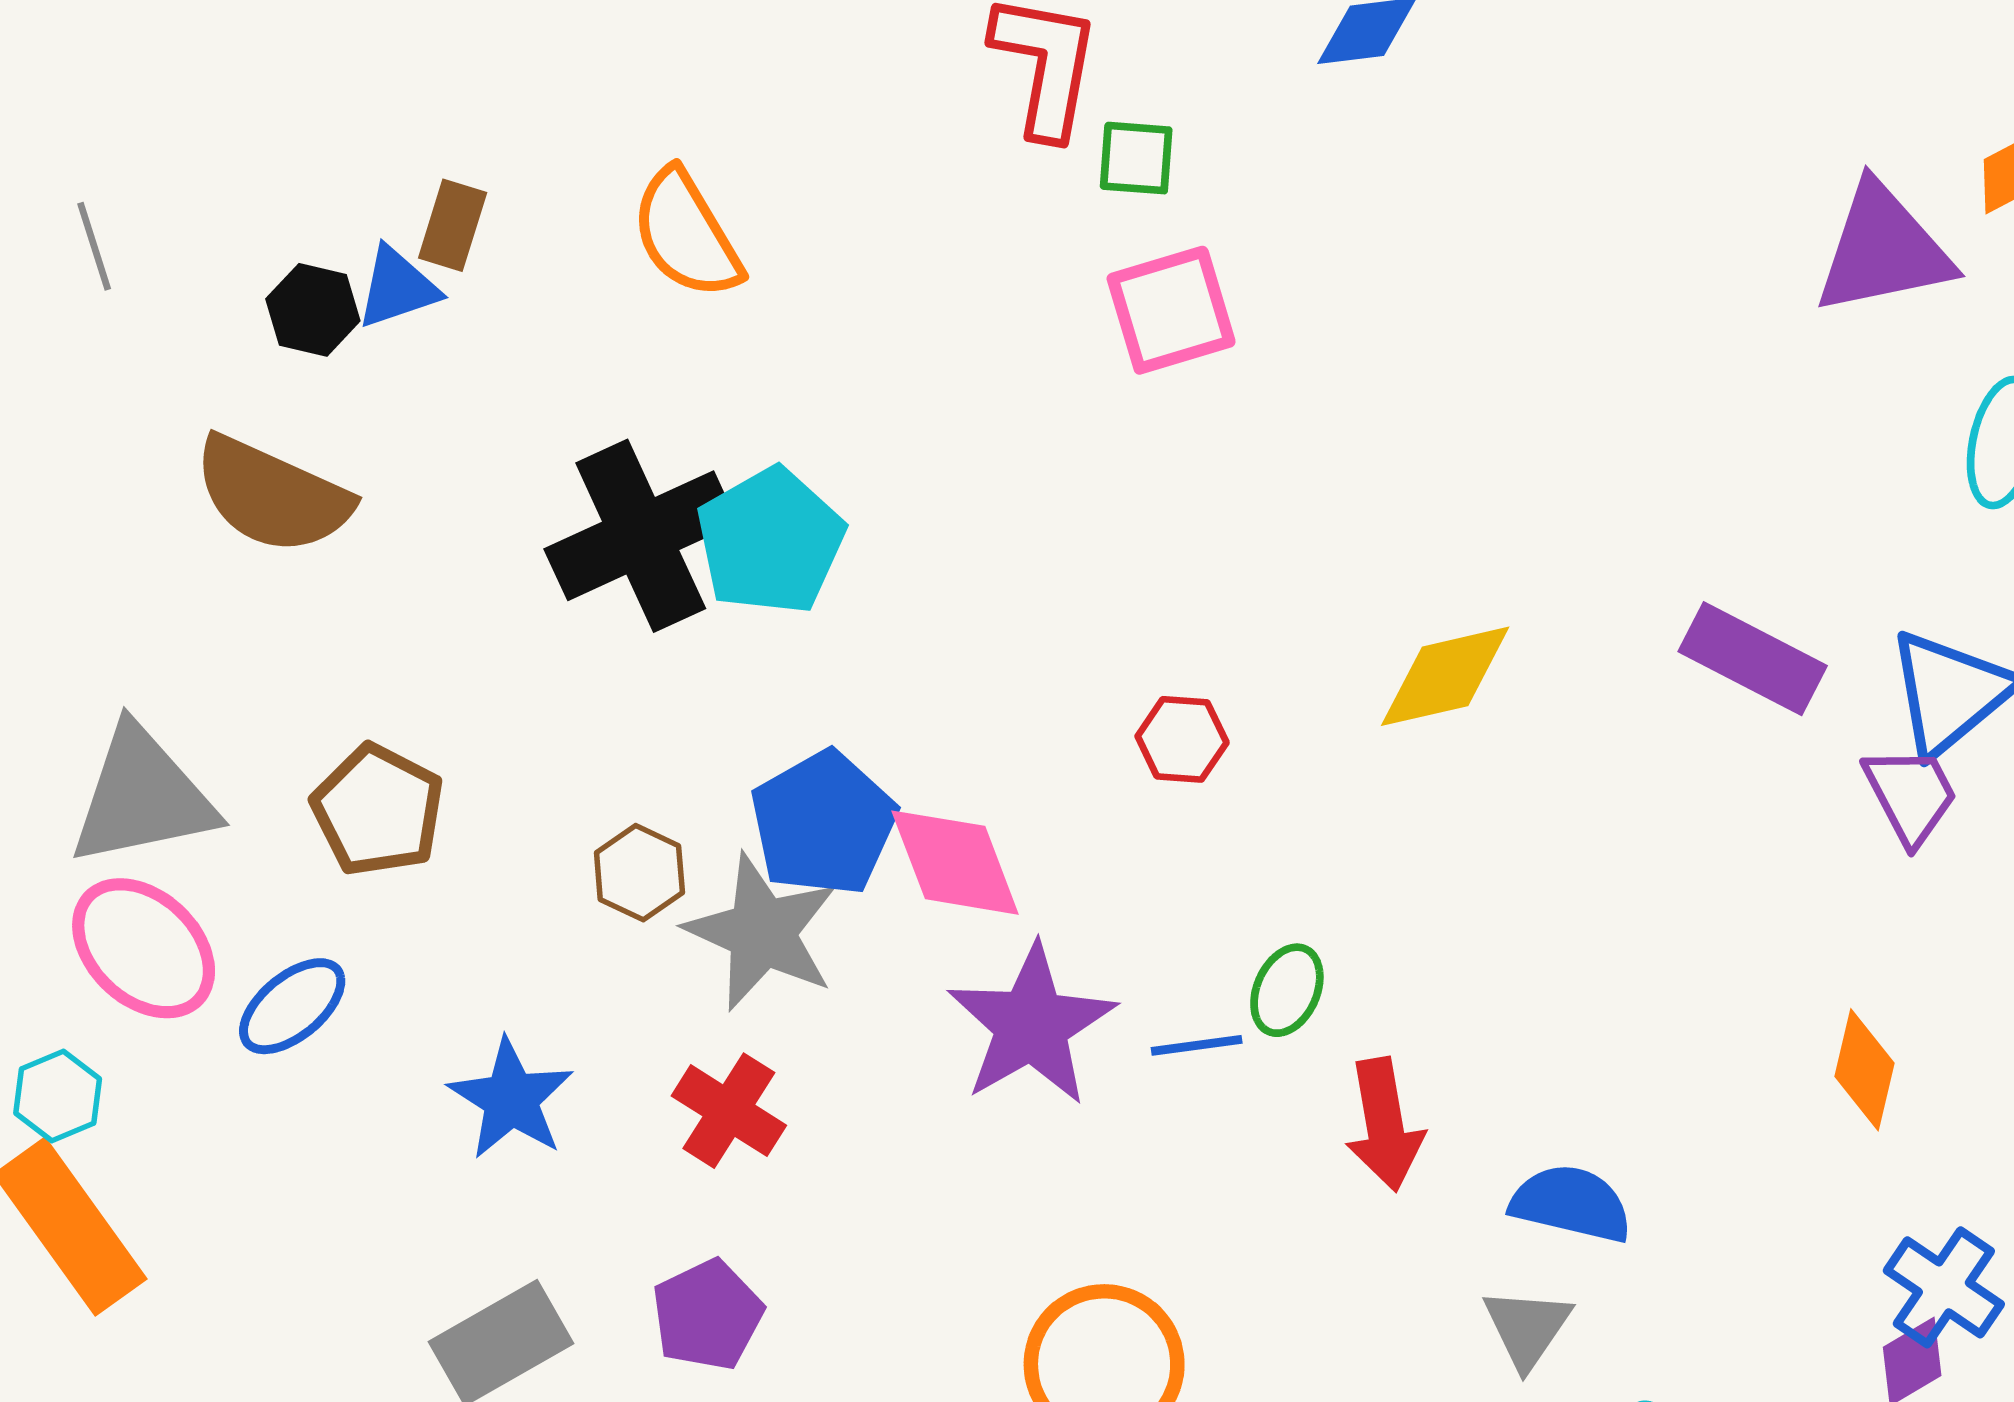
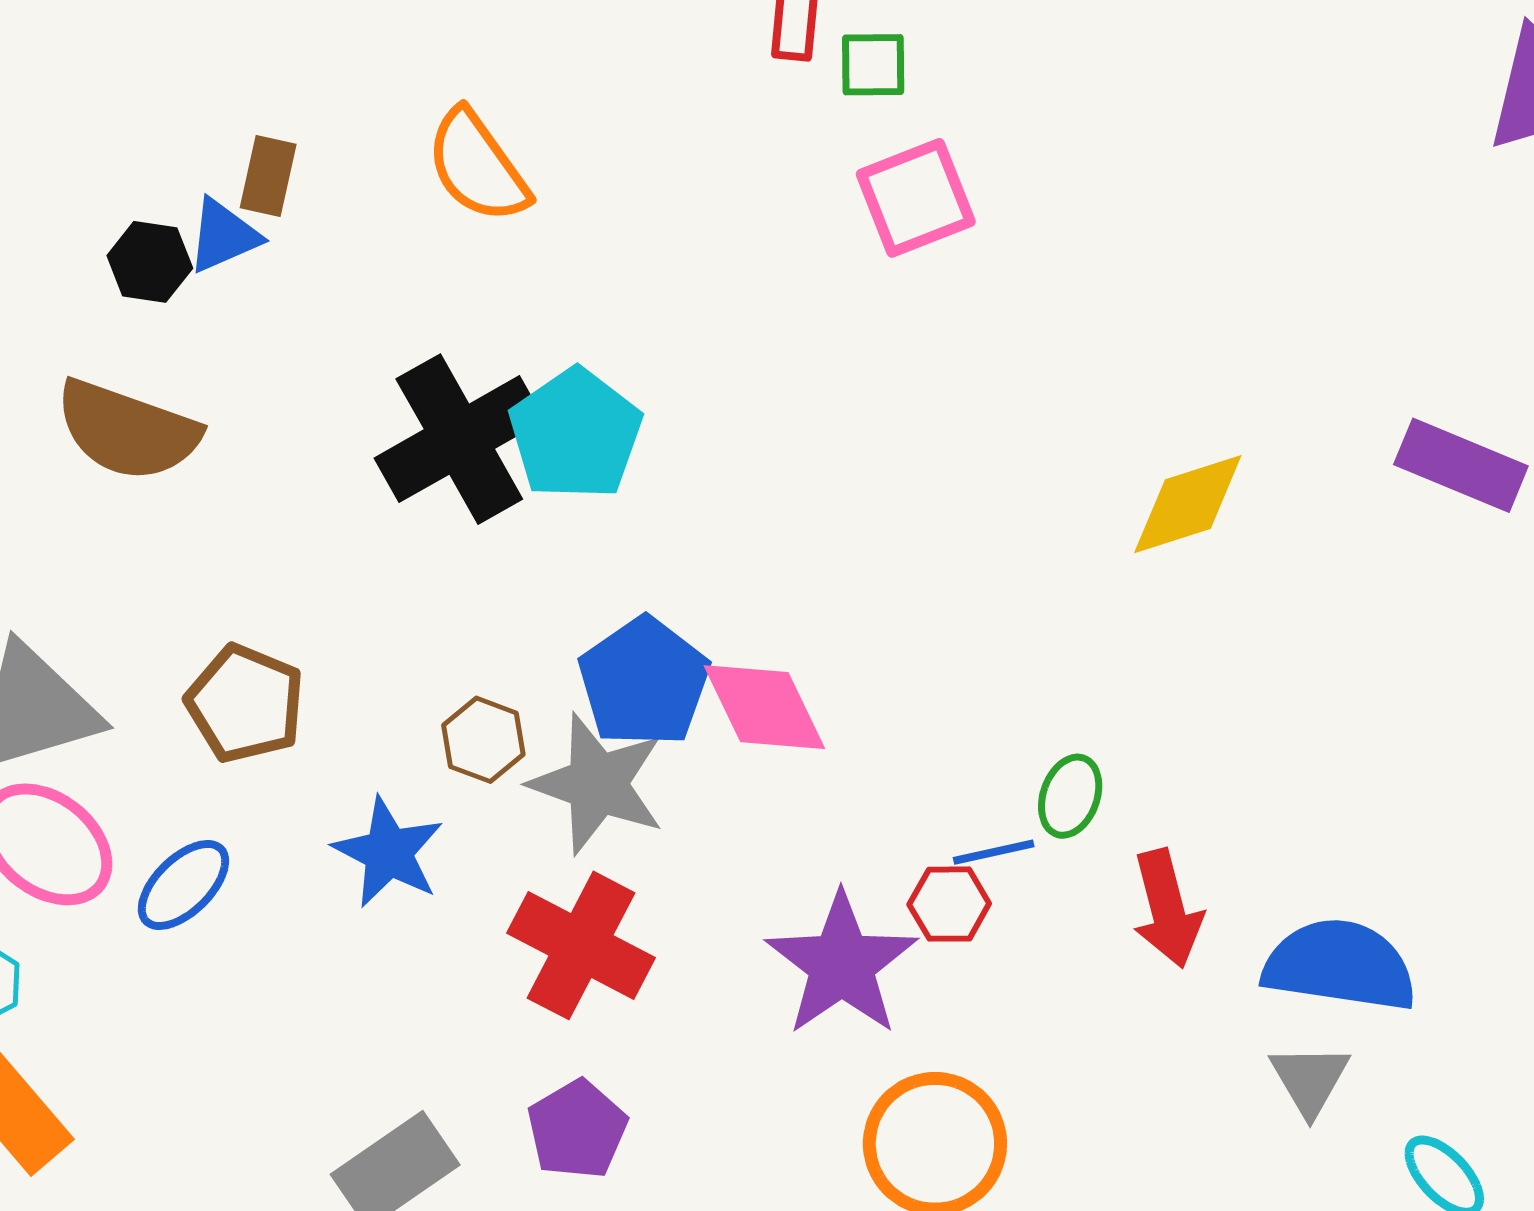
red hexagon: (1182, 739) -> (949, 904), moved
purple star: (1031, 1025) -> (842, 964), moved
blue star: (511, 1099) -> (388, 852), moved
red cross: (729, 1111) -> (581, 945), size x1.4
blue semicircle: (1571, 1204) -> (1340, 965), size x1.4

